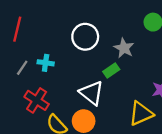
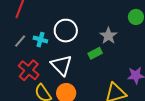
white circle: (85, 37) -> (66, 31), moved
white triangle: (92, 93) -> (62, 65), moved

